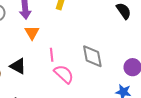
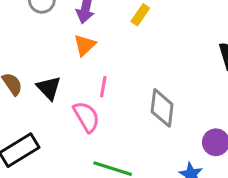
pink semicircle: (64, 74) -> (86, 117), moved

